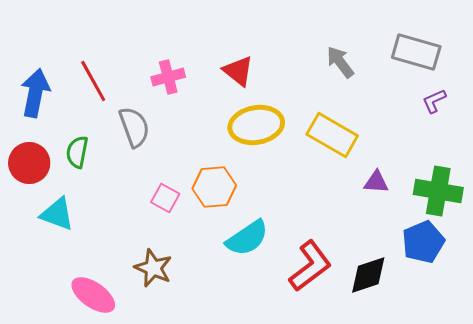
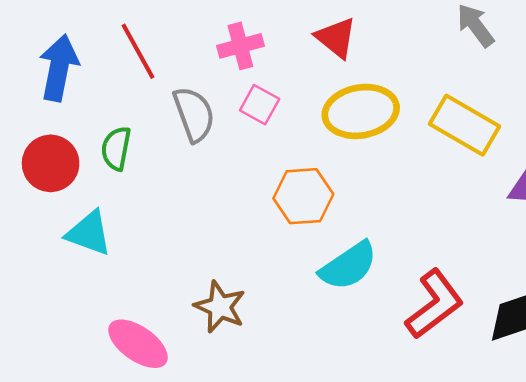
pink square: (165, 198) -> (260, 105), moved

